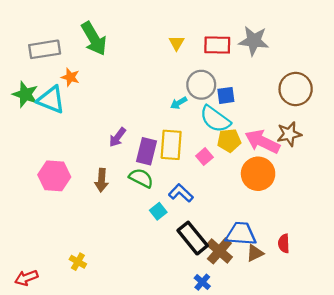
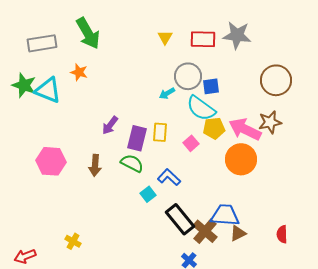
orange star: (70, 77) -> (79, 72), moved
yellow rectangle: (171, 145) -> (160, 132), size x0.7
red semicircle: (284, 243) -> (282, 234), moved

